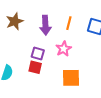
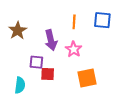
purple arrow: (45, 25) -> (51, 40), moved
purple square: (38, 54) -> (36, 62), moved

